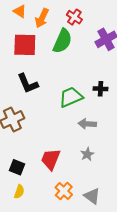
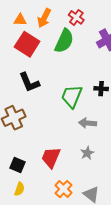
orange triangle: (20, 11) -> (20, 20), moved, turned -32
red square: (25, 45) -> (27, 44), turned 30
green trapezoid: (71, 97) -> (72, 96), turned -45

